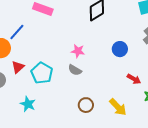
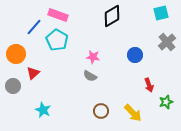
blue line: (17, 32) -> (34, 27), moved
cyan pentagon: (42, 73) -> (57, 40), moved
red arrow: (134, 79) -> (149, 85), turned 40

